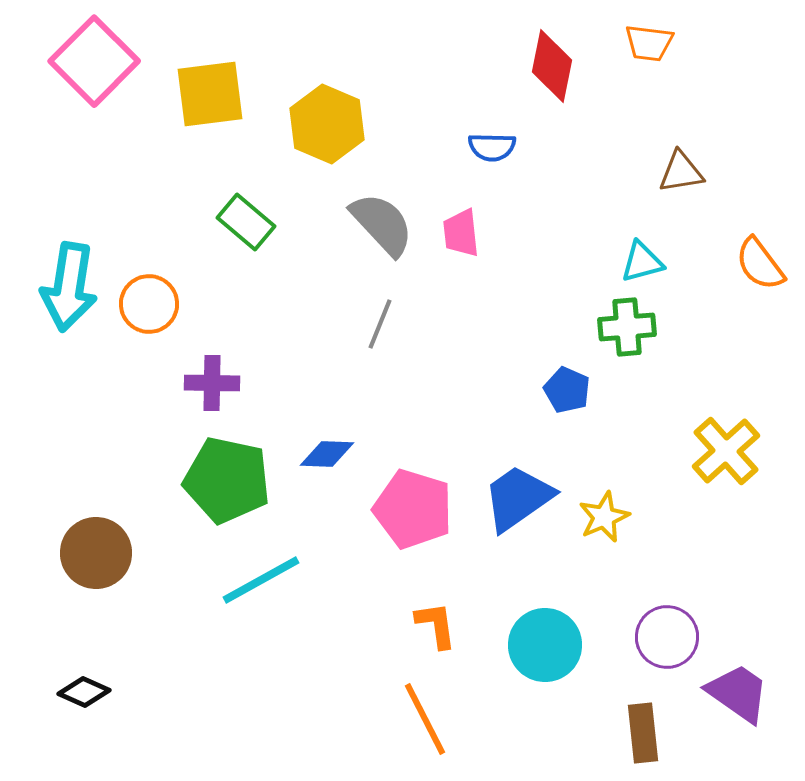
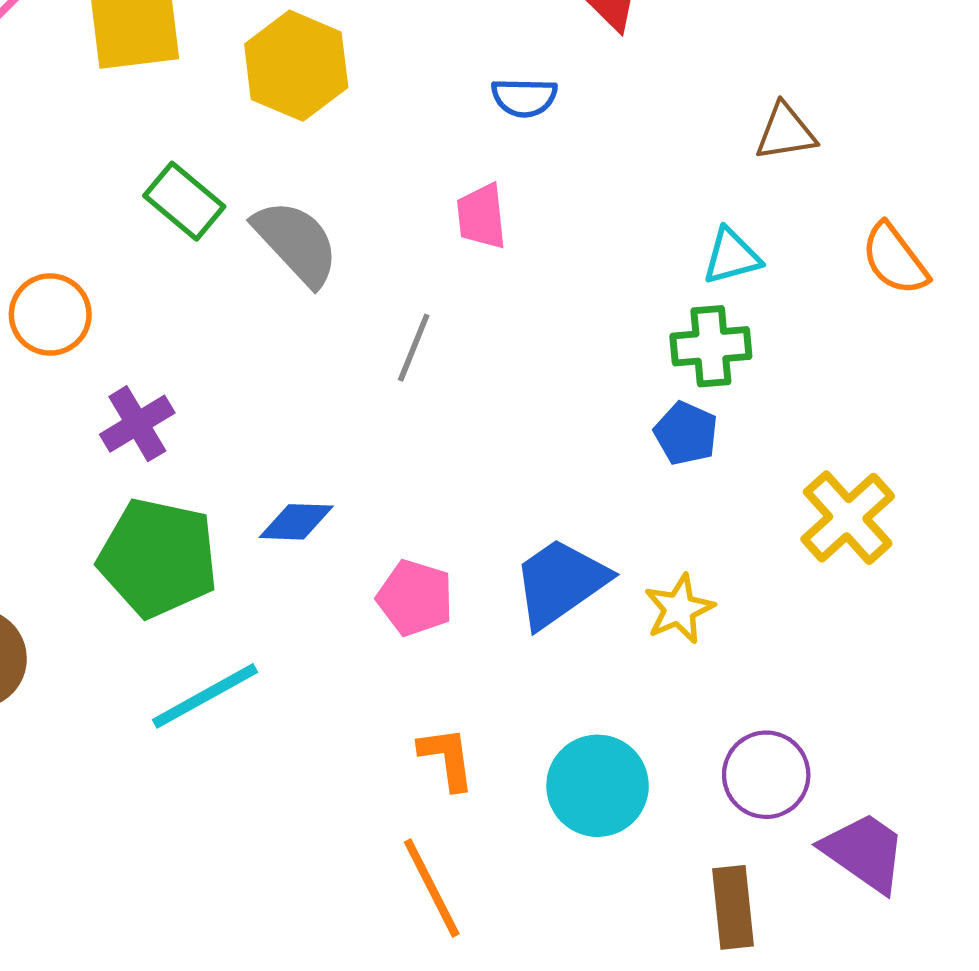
gray semicircle: (382, 224) -> (296, 243), moved
gray line: (380, 324) -> (414, 348), moved
purple cross: (212, 383) -> (137, 424), turned -32
blue pentagon: (567, 390) -> (686, 433), moved
pink pentagon: (413, 509) -> (415, 598), size x0.7

